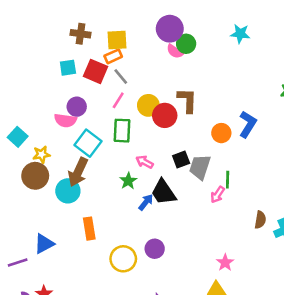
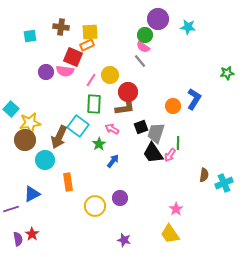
purple circle: (170, 29) -> (158, 19), moved
pink semicircle: (175, 51) -> (143, 47), moved
cyan square: (68, 68) -> (30, 36), moved
gray line: (121, 76) -> (140, 61), moved
brown L-shape: (187, 100) -> (125, 107), moved, turned 80
yellow circle: (148, 105) -> (110, 75), moved
purple circle: (77, 107) -> (46, 72), moved
pink semicircle: (65, 120) -> (65, 71), moved
cyan square: (88, 143) -> (78, 126), moved
yellow star: (41, 154) -> (30, 123), size x1.5
cyan circle: (68, 191) -> (45, 160), moved
black trapezoid: (163, 192) -> (153, 153), moved

